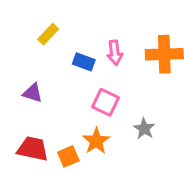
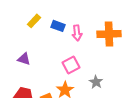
blue rectangle: (84, 62) -> (58, 26), moved
pink square: (105, 102) -> (71, 65), turned 36

